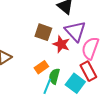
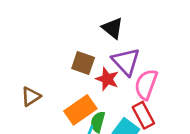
orange rectangle: (41, 67) -> (80, 110), size x1.6

